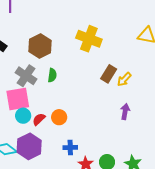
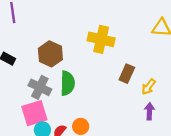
green semicircle: (52, 75) -> (67, 83), size x1.6
yellow arrow: (124, 79) -> (149, 87), moved

